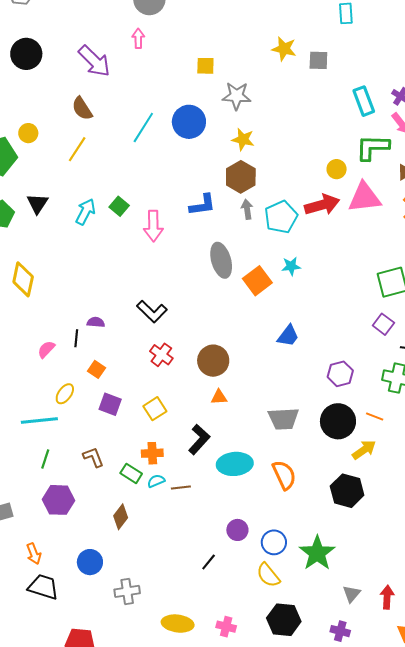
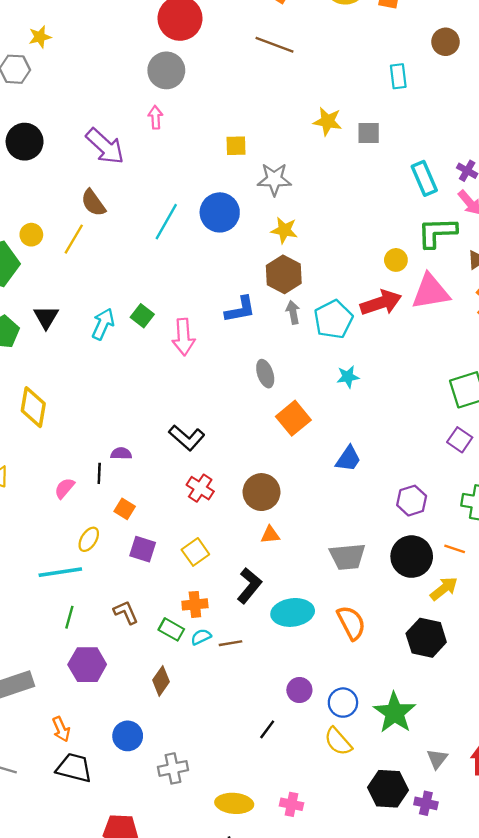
yellow line: (77, 149) -> (74, 239), moved
gray ellipse: (221, 260) -> (265, 374), size x0.7
orange square: (257, 281) -> (293, 418), moved
black hexagon: (284, 620) -> (388, 789), moved

